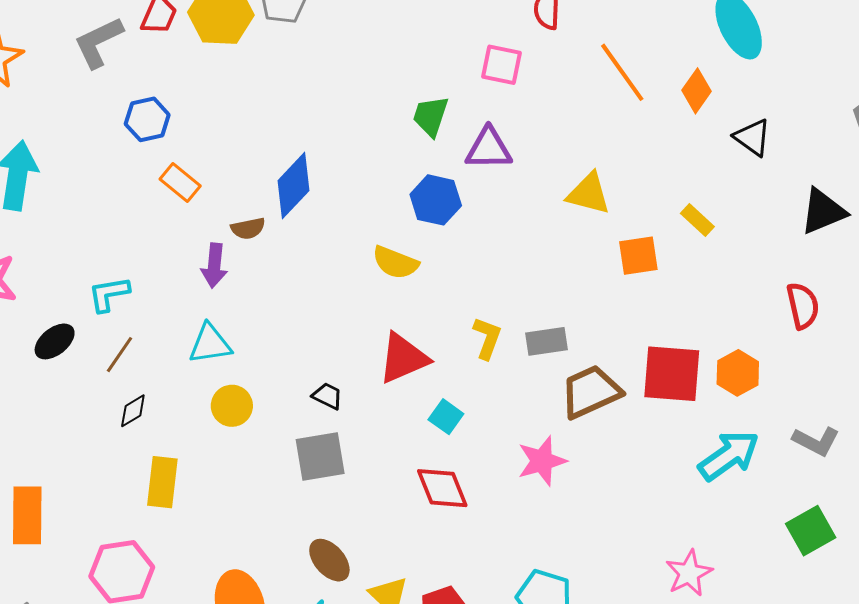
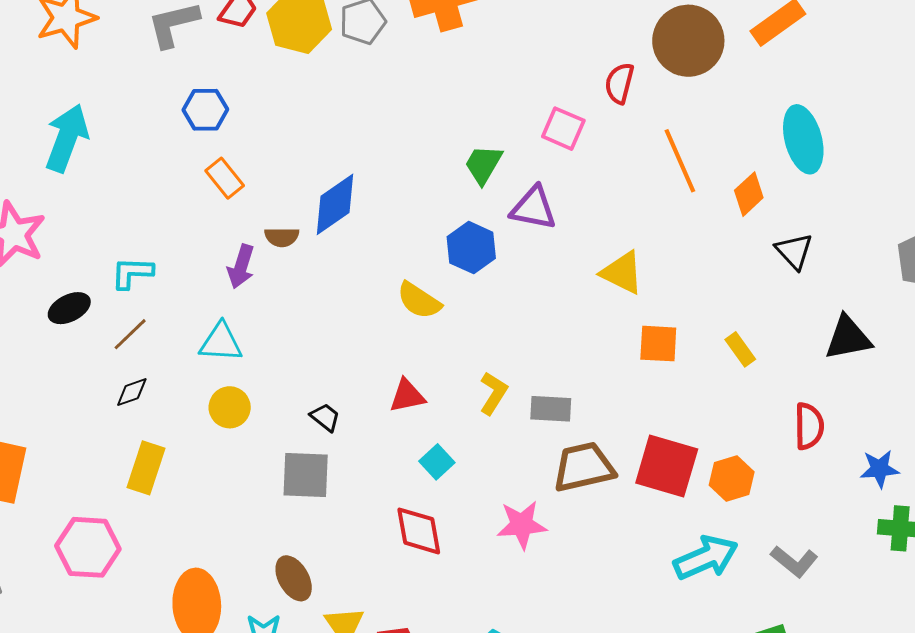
yellow rectangle: (697, 220) -> (740, 349), moved
red triangle: (403, 358) -> (407, 396), size x0.7

